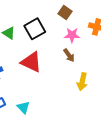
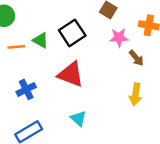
brown arrow: (69, 55) -> (136, 58), moved
cyan triangle: (23, 107) -> (78, 118), moved

